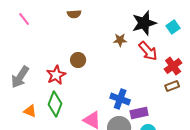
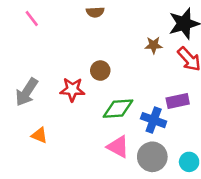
red star: (56, 75) -> (72, 90), turned 30
green diamond: (55, 104) -> (118, 109), moved, turned 65
purple rectangle: (139, 113) -> (178, 101), moved

